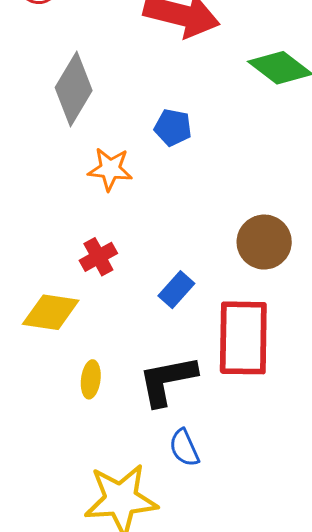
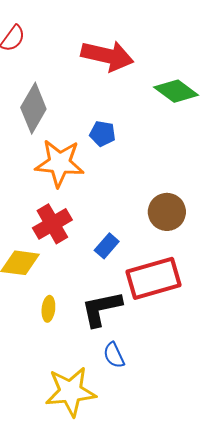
orange star: (110, 169) -> (60, 163), size x1.6
red cross: (98, 257) -> (52, 224), size x1.5
red rectangle: (243, 338) -> (154, 278), turned 74

